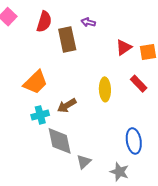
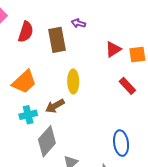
red semicircle: (44, 22) -> (26, 32), moved
yellow ellipse: (105, 89) -> (73, 81), moved
gray diamond: (60, 141) -> (47, 141), turned 52

